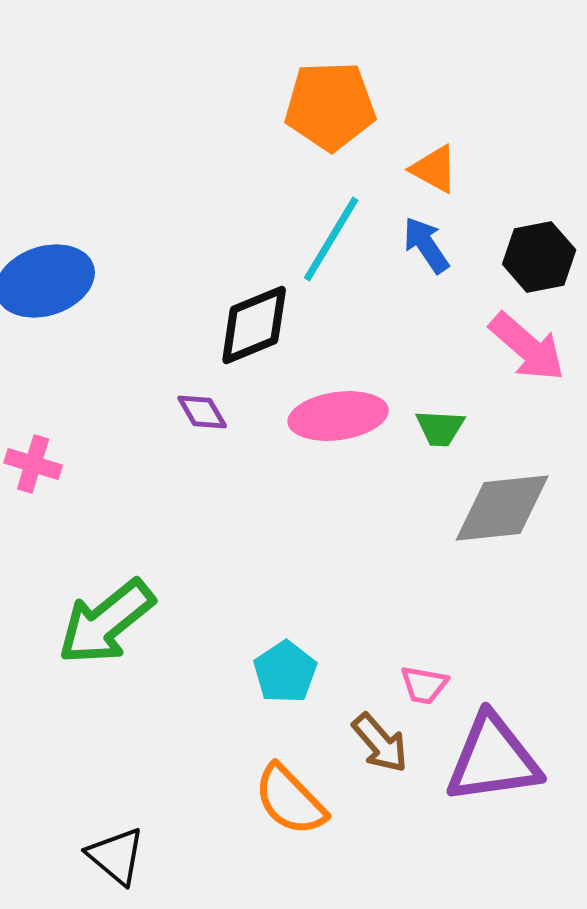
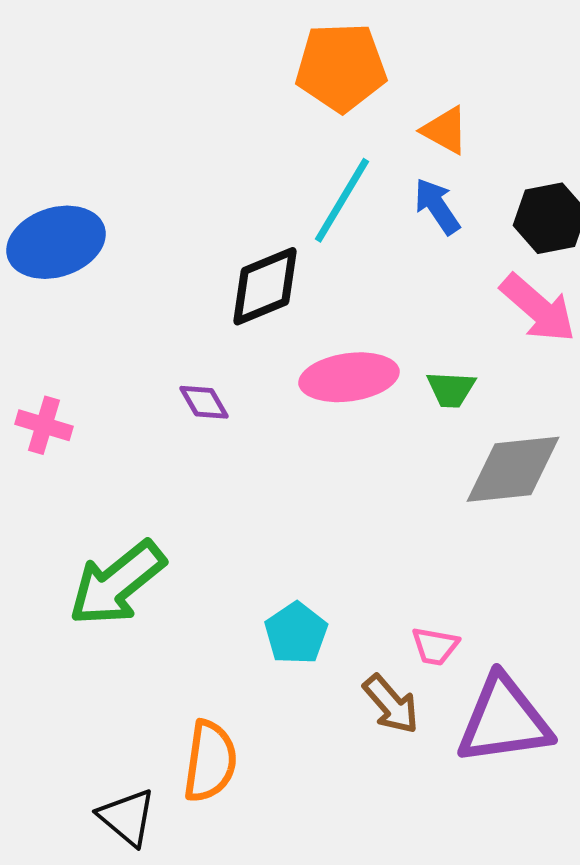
purple diamond: (202, 412) -> (204, 402), moved
orange semicircle: (290, 800) -> (210, 761), moved, turned -128

